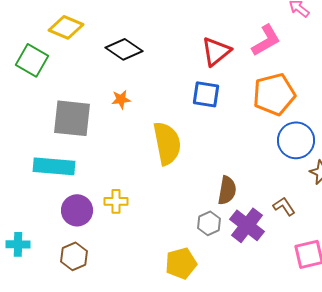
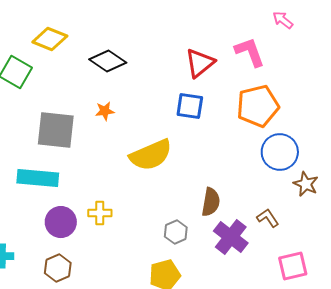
pink L-shape: (266, 40) -> (250, 52), turned -80
yellow semicircle: (167, 143) -> (151, 155), turned 78
gray hexagon: (209, 223) -> (176, 232), moved

